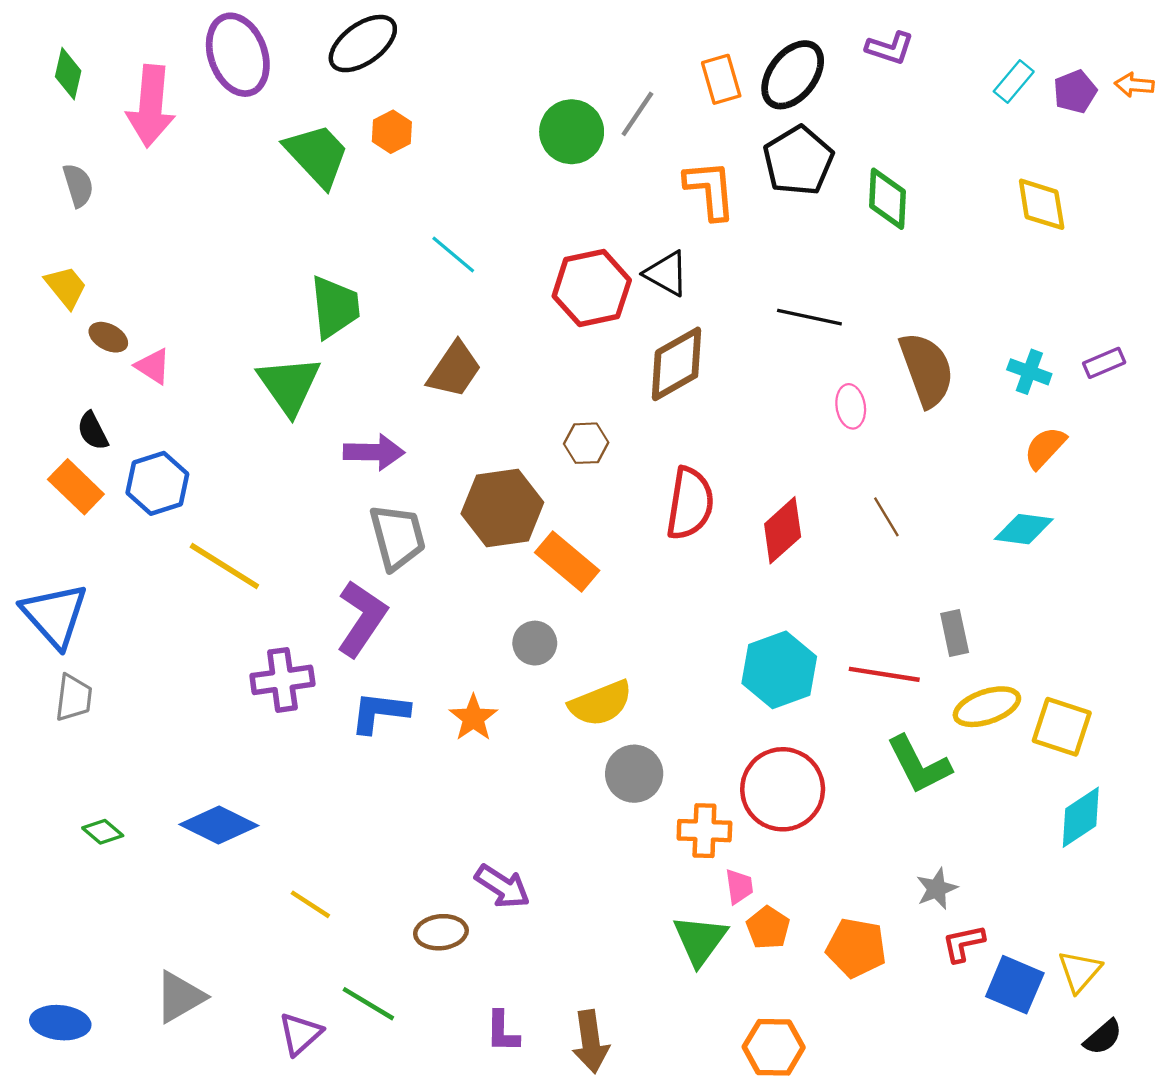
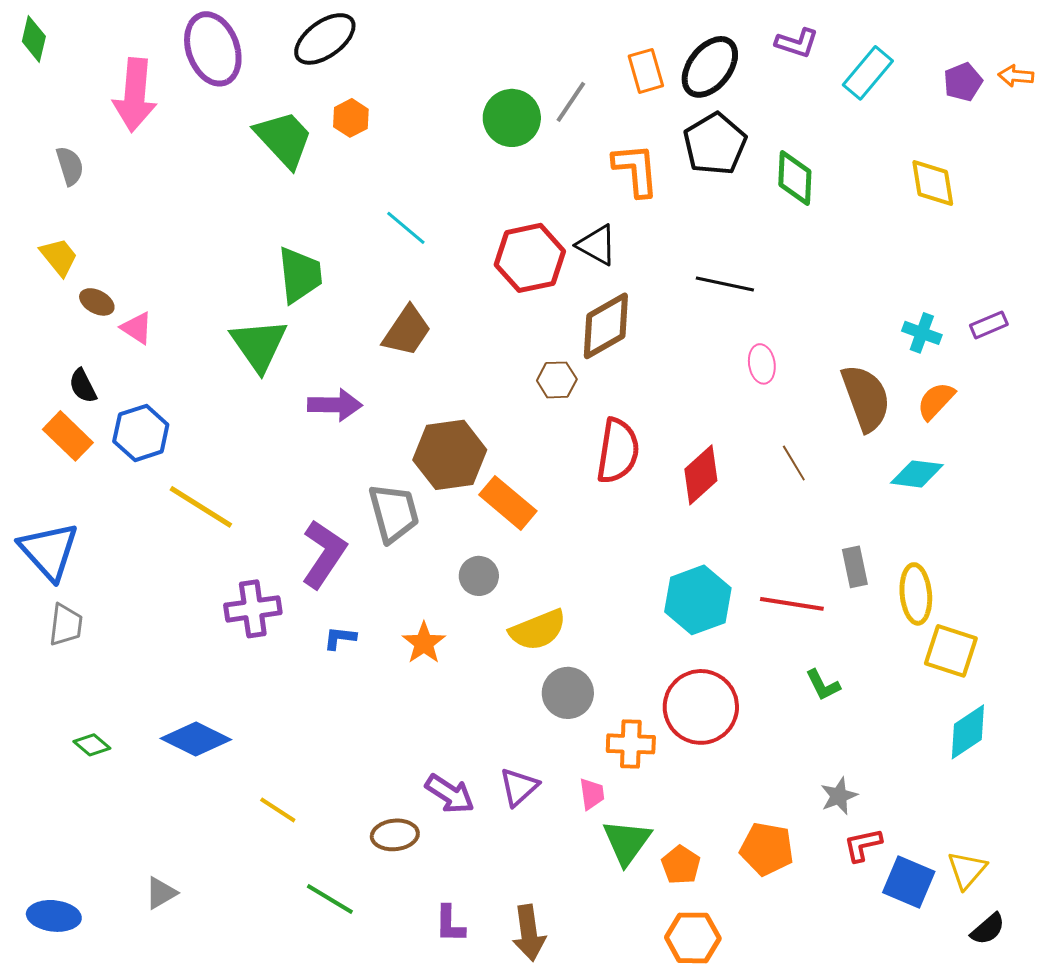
green diamond: (68, 74) -> (34, 39), moved
cyan rectangle: (1014, 81) -> (868, 73), moved, size x1.4
brown semicircle: (927, 370) -> (866, 398), moved
brown hexagon: (586, 443) -> (557, 380), moved
gray trapezoid: (397, 537) -> (394, 513), moved
yellow ellipse: (987, 707) -> (916, 594), moved, turned -76
blue L-shape: (380, 712) -> (340, 638), size x0.6
green L-shape: (919, 765) -> (823, 685), size x0.6
pink trapezoid: (739, 886) -> (592, 794), moved
orange pentagon: (768, 928) -> (681, 865), moved
gray triangle: (180, 997) -> (161, 893), size x0.7
purple triangle: (300, 1034) -> (519, 787), moved

